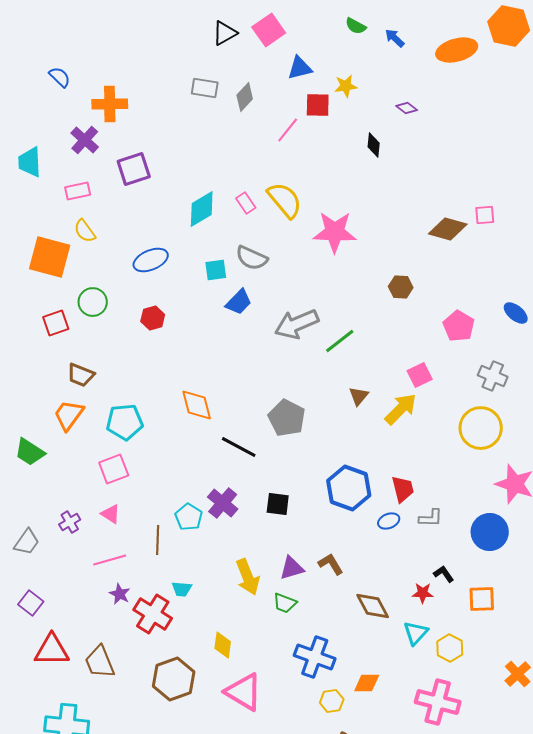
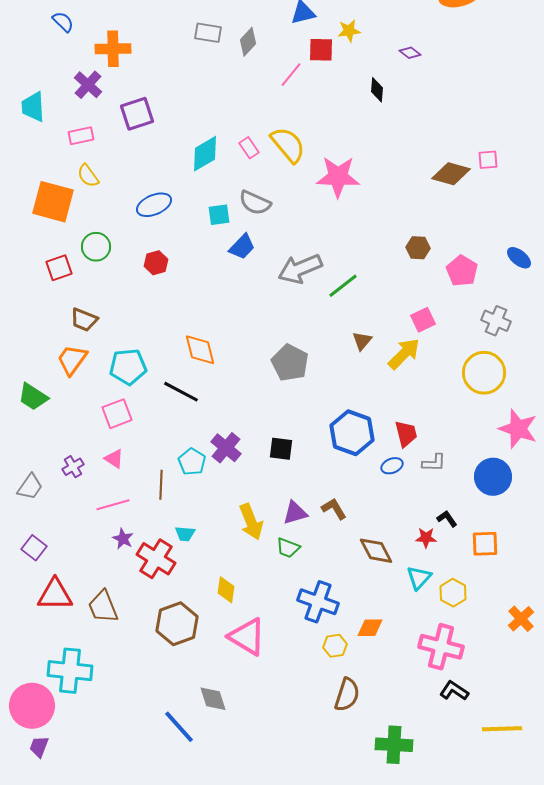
brown hexagon: (401, 287) -> (418, 248), moved
black line: (239, 447) -> (181, 392), moved

